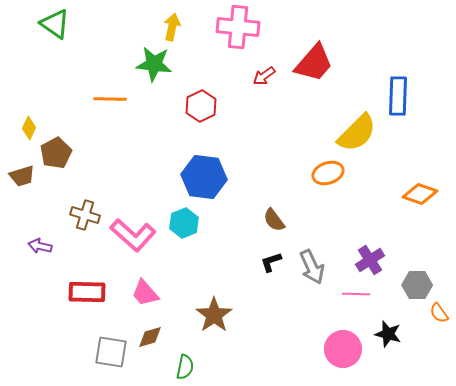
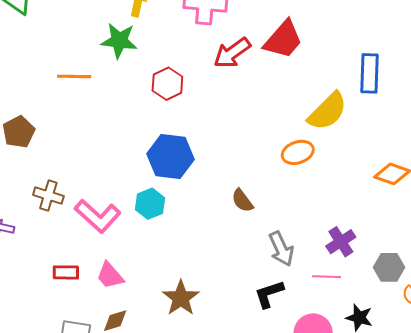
red arrow: (264, 76) -> (232, 53), size x1.6
black L-shape: (271, 262) -> (269, 294), moved, size x1.4
red rectangle: (87, 292) -> (66, 272), moved, size x0.7

